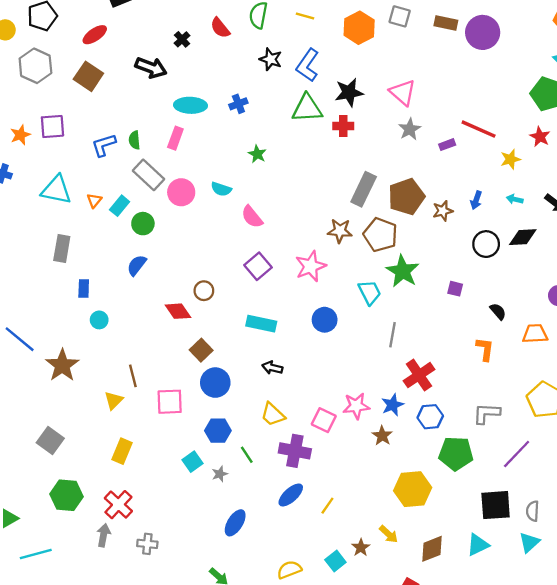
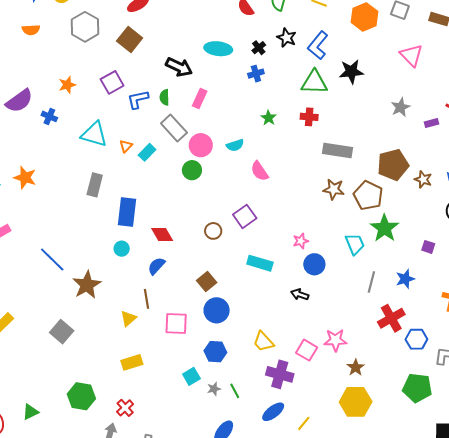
black cross: (182, 39) -> (259, 48), moved
black arrow: (151, 68) -> (179, 67), moved
pink triangle: (403, 93) -> (411, 55), moved
cyan ellipse: (190, 105) -> (218, 49), moved
purple square: (52, 126) -> (112, 82), moved, turned -30
red cross: (343, 126) -> (309, 117), moved
cyan semicircle: (221, 189) -> (235, 145), turned -42
gray rectangle: (364, 189) -> (337, 150), moved, turned 68
brown star: (443, 211) -> (423, 179), turned 30
green circle: (143, 224) -> (192, 170), moved
blue semicircle: (137, 265) -> (156, 266), moved
purple square: (258, 266) -> (245, 216), moved
pink star: (311, 266) -> (301, 241), moved, size x0.6
blue rectangle: (84, 289) -> (127, 212), moved, size x1.8
red diamond: (178, 311) -> (162, 234), moved
black arrow: (272, 368) -> (300, 294), moved
blue star: (392, 405) -> (405, 279), moved
blue hexagon: (430, 417) -> (416, 339), moved
gray square: (50, 440) -> (62, 332), moved
yellow rectangle: (122, 451) -> (132, 362), turned 45
green line: (247, 455) -> (235, 391), moved
yellow hexagon: (413, 489) -> (356, 402), moved
red cross: (118, 505) -> (125, 408), size x0.7

